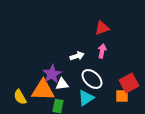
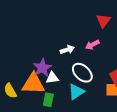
red triangle: (102, 28) -> (103, 21), moved, turned -35
pink arrow: (102, 51) -> (92, 45), turned -128

